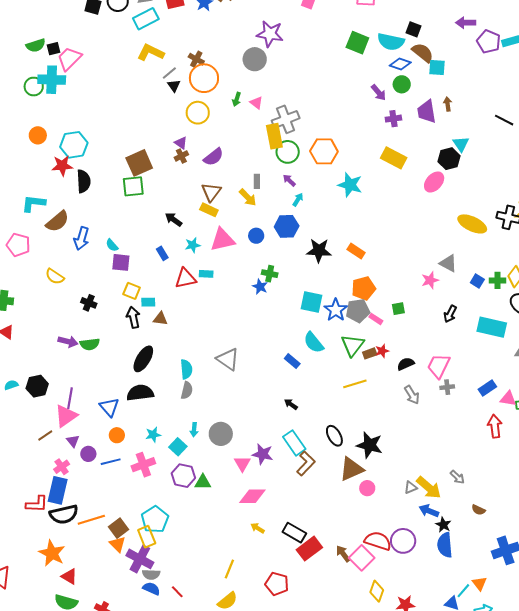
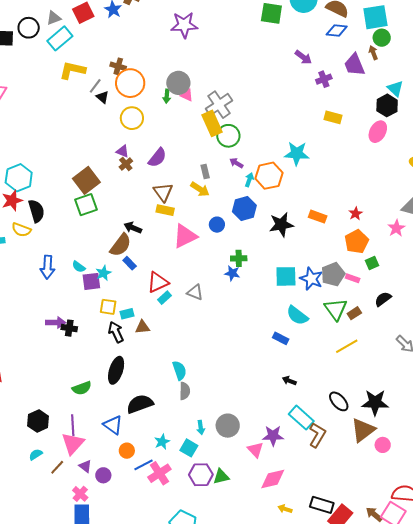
gray circle: (255, 59) -> (178, 83), moved
blue diamond: (400, 64) -> (337, 30), moved
cyan square: (437, 68) -> (375, 17), moved, size x1.5
green circle: (402, 84) -> (382, 38), moved
orange hexagon: (324, 151) -> (269, 176), moved
yellow rectangle: (394, 158) -> (333, 117), size x0.7
brown semicircle: (57, 221) -> (121, 245), moved
cyan star: (193, 245) -> (103, 273), moved
cyan rectangle: (206, 274) -> (165, 298), moved, turned -32
yellow semicircle: (55, 276) -> (21, 230), moved
orange pentagon: (364, 288) -> (357, 242), moved
purple arrow: (68, 342) -> (56, 323), moved
green semicircle: (90, 344) -> (82, 388), moved
red star: (382, 351) -> (356, 214), moved
black ellipse: (143, 359) -> (116, 370), moved
gray triangle: (228, 359) -> (195, 292), moved, size x0.7
black semicircle: (406, 364) -> (383, 299), moved
cyan semicircle: (11, 385) -> (36, 454), moved
blue line: (111, 462) -> (143, 465), moved

